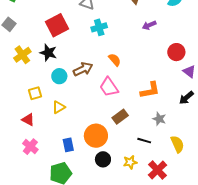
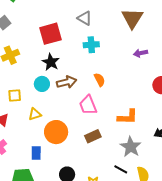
black star: (48, 53) -> (51, 62), moved
gray star: (159, 119) -> (131, 147), size x1.5
orange circle: (96, 136) -> (56, 132), moved
black line: (144, 141) -> (121, 169), moved

